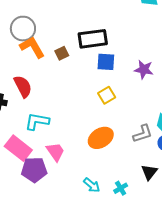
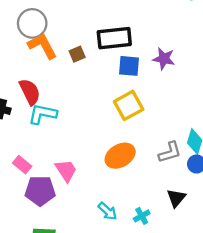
purple star: (144, 70) -> (164, 59), moved
yellow square: (107, 95) -> (129, 105), size x1.4
cyan L-shape: (37, 121) -> (43, 114), moved
pink rectangle: (18, 148) -> (22, 165), size x0.6

